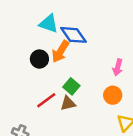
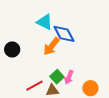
black circle: (39, 59) -> (12, 49), moved
pink arrow: (118, 67) -> (69, 77), moved

